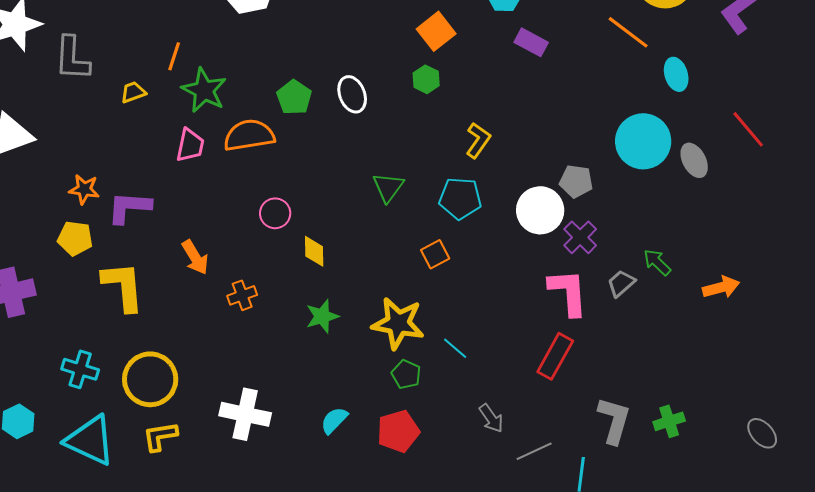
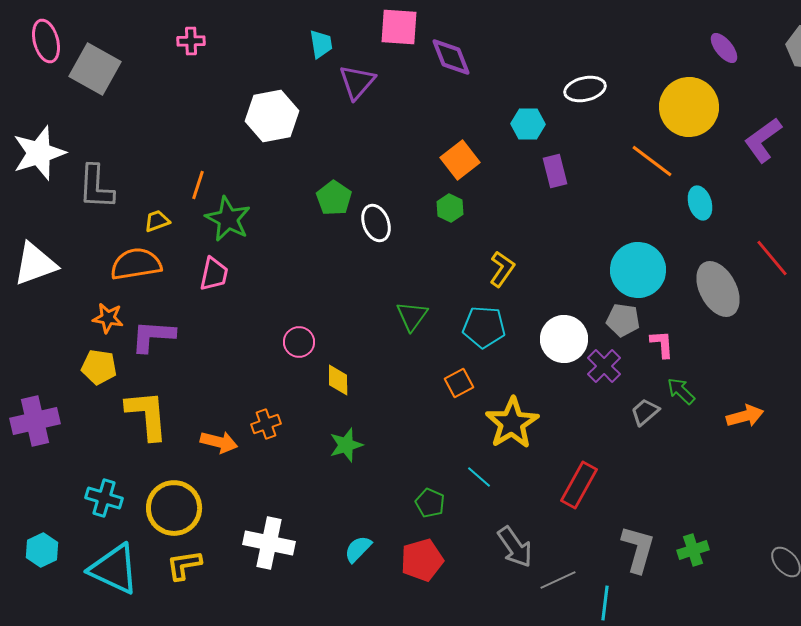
purple rectangle: (531, 42) -> (555, 171), turned 48
green pentagon: (294, 97) -> (334, 198), moved
orange semicircle: (249, 135) -> (136, 264), moved
cyan circle: (643, 141) -> (638, 270), moved
gray ellipse: (694, 160) -> (718, 289), size x1.6
gray pentagon: (576, 181) -> (623, 320), moved
orange arrow: (195, 257) -> (219, 442), moved, turned -45
pink L-shape: (568, 292) -> (662, 344), moved, size x0.6
yellow star: (398, 323) -> (512, 423), moved, turned 30
gray arrow: (491, 418) -> (515, 547), size x1.4

